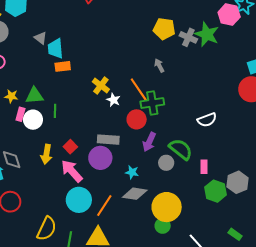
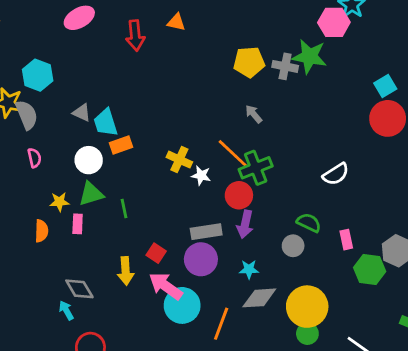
white circle: (33, 120) -> (89, 160), moved
purple arrow: (149, 142) -> (245, 224), moved
green semicircle: (181, 149) -> (309, 223), size x0.7
cyan circle: (79, 200) -> (182, 305), moved

